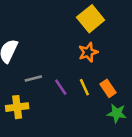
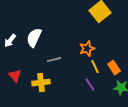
orange star: (88, 52) -> (87, 49), moved
purple line: (61, 87) -> (90, 85), moved

